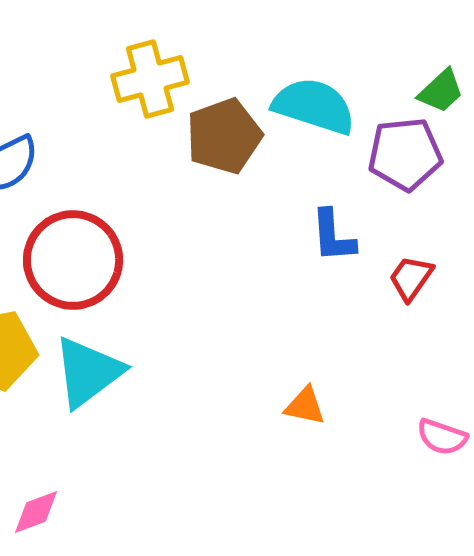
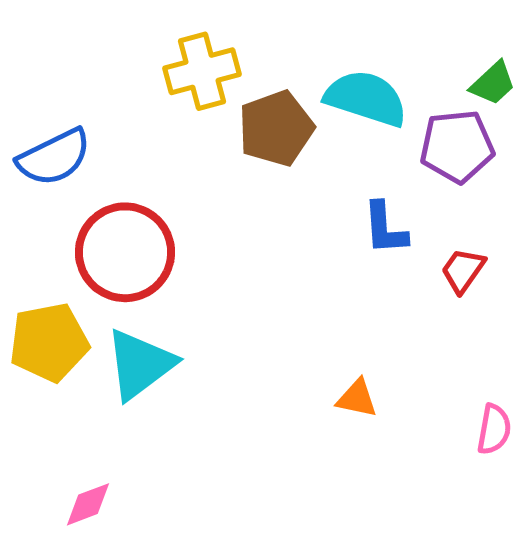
pink semicircle: (442, 437) -> (494, 429), turned -99

